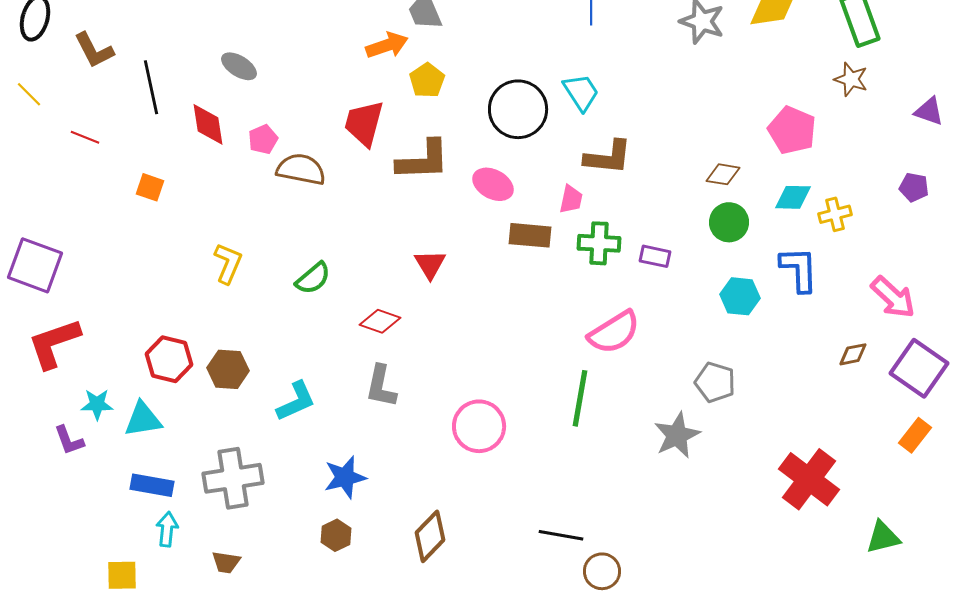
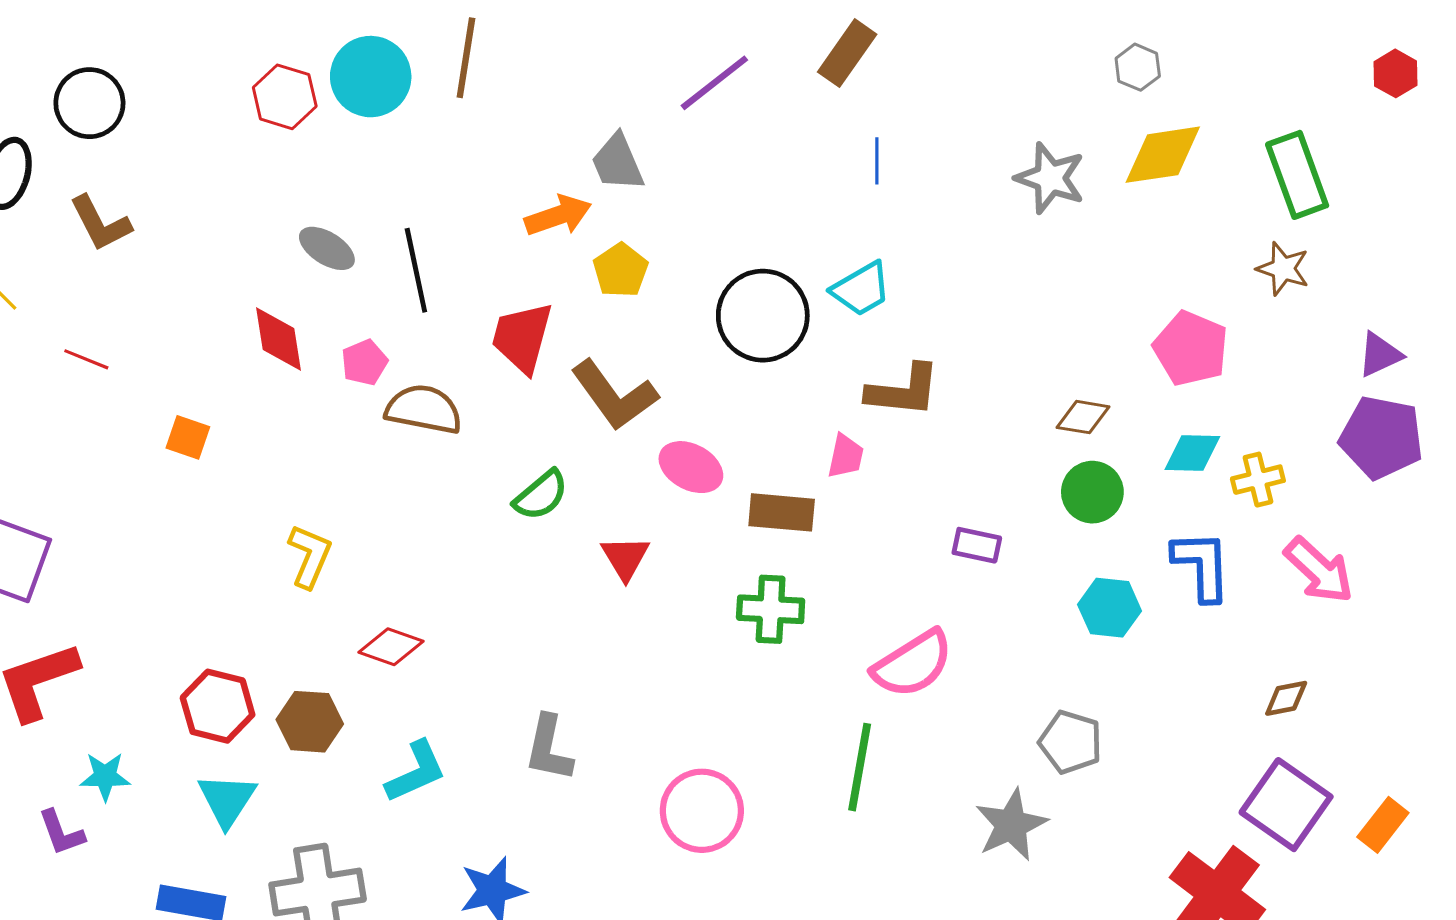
black line: (151, 87) -> (416, 270), moved
cyan trapezoid: (581, 92) -> (861, 289), turned 93
purple triangle: (929, 111) -> (1380, 355), moved, turned -44
brown L-shape: (423, 160) -> (614, 395), turned 56
pink ellipse: (493, 184) -> (691, 467), moved
purple pentagon: (914, 187) -> (1381, 437), size x1.8
green cross: (599, 243) -> (771, 609), moved
green semicircle: (313, 278) -> (541, 495), moved
pink arrow: (893, 297) -> (1319, 570), moved
red diamond: (380, 321) -> (391, 647), moved
purple square: (919, 368) -> (1286, 805), moved
cyan triangle: (143, 419) -> (227, 800), moved, turned -48

